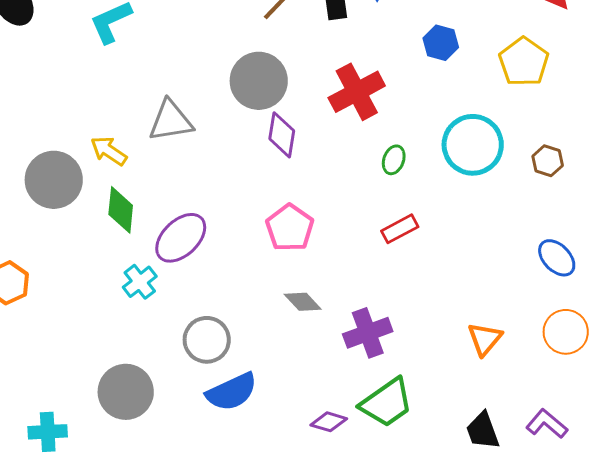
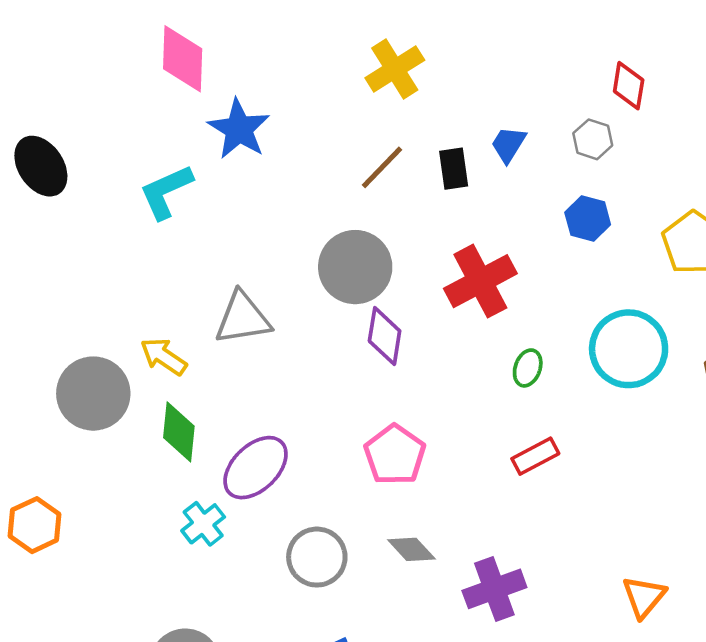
gray circle: (207, 340) -> (317, 557), moved

